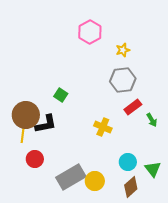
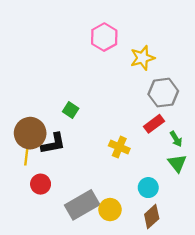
yellow star: (123, 50) -> (142, 58), size x1.5
gray hexagon: (123, 80) -> (163, 93), moved
green triangle: (153, 169) -> (177, 163), moved

